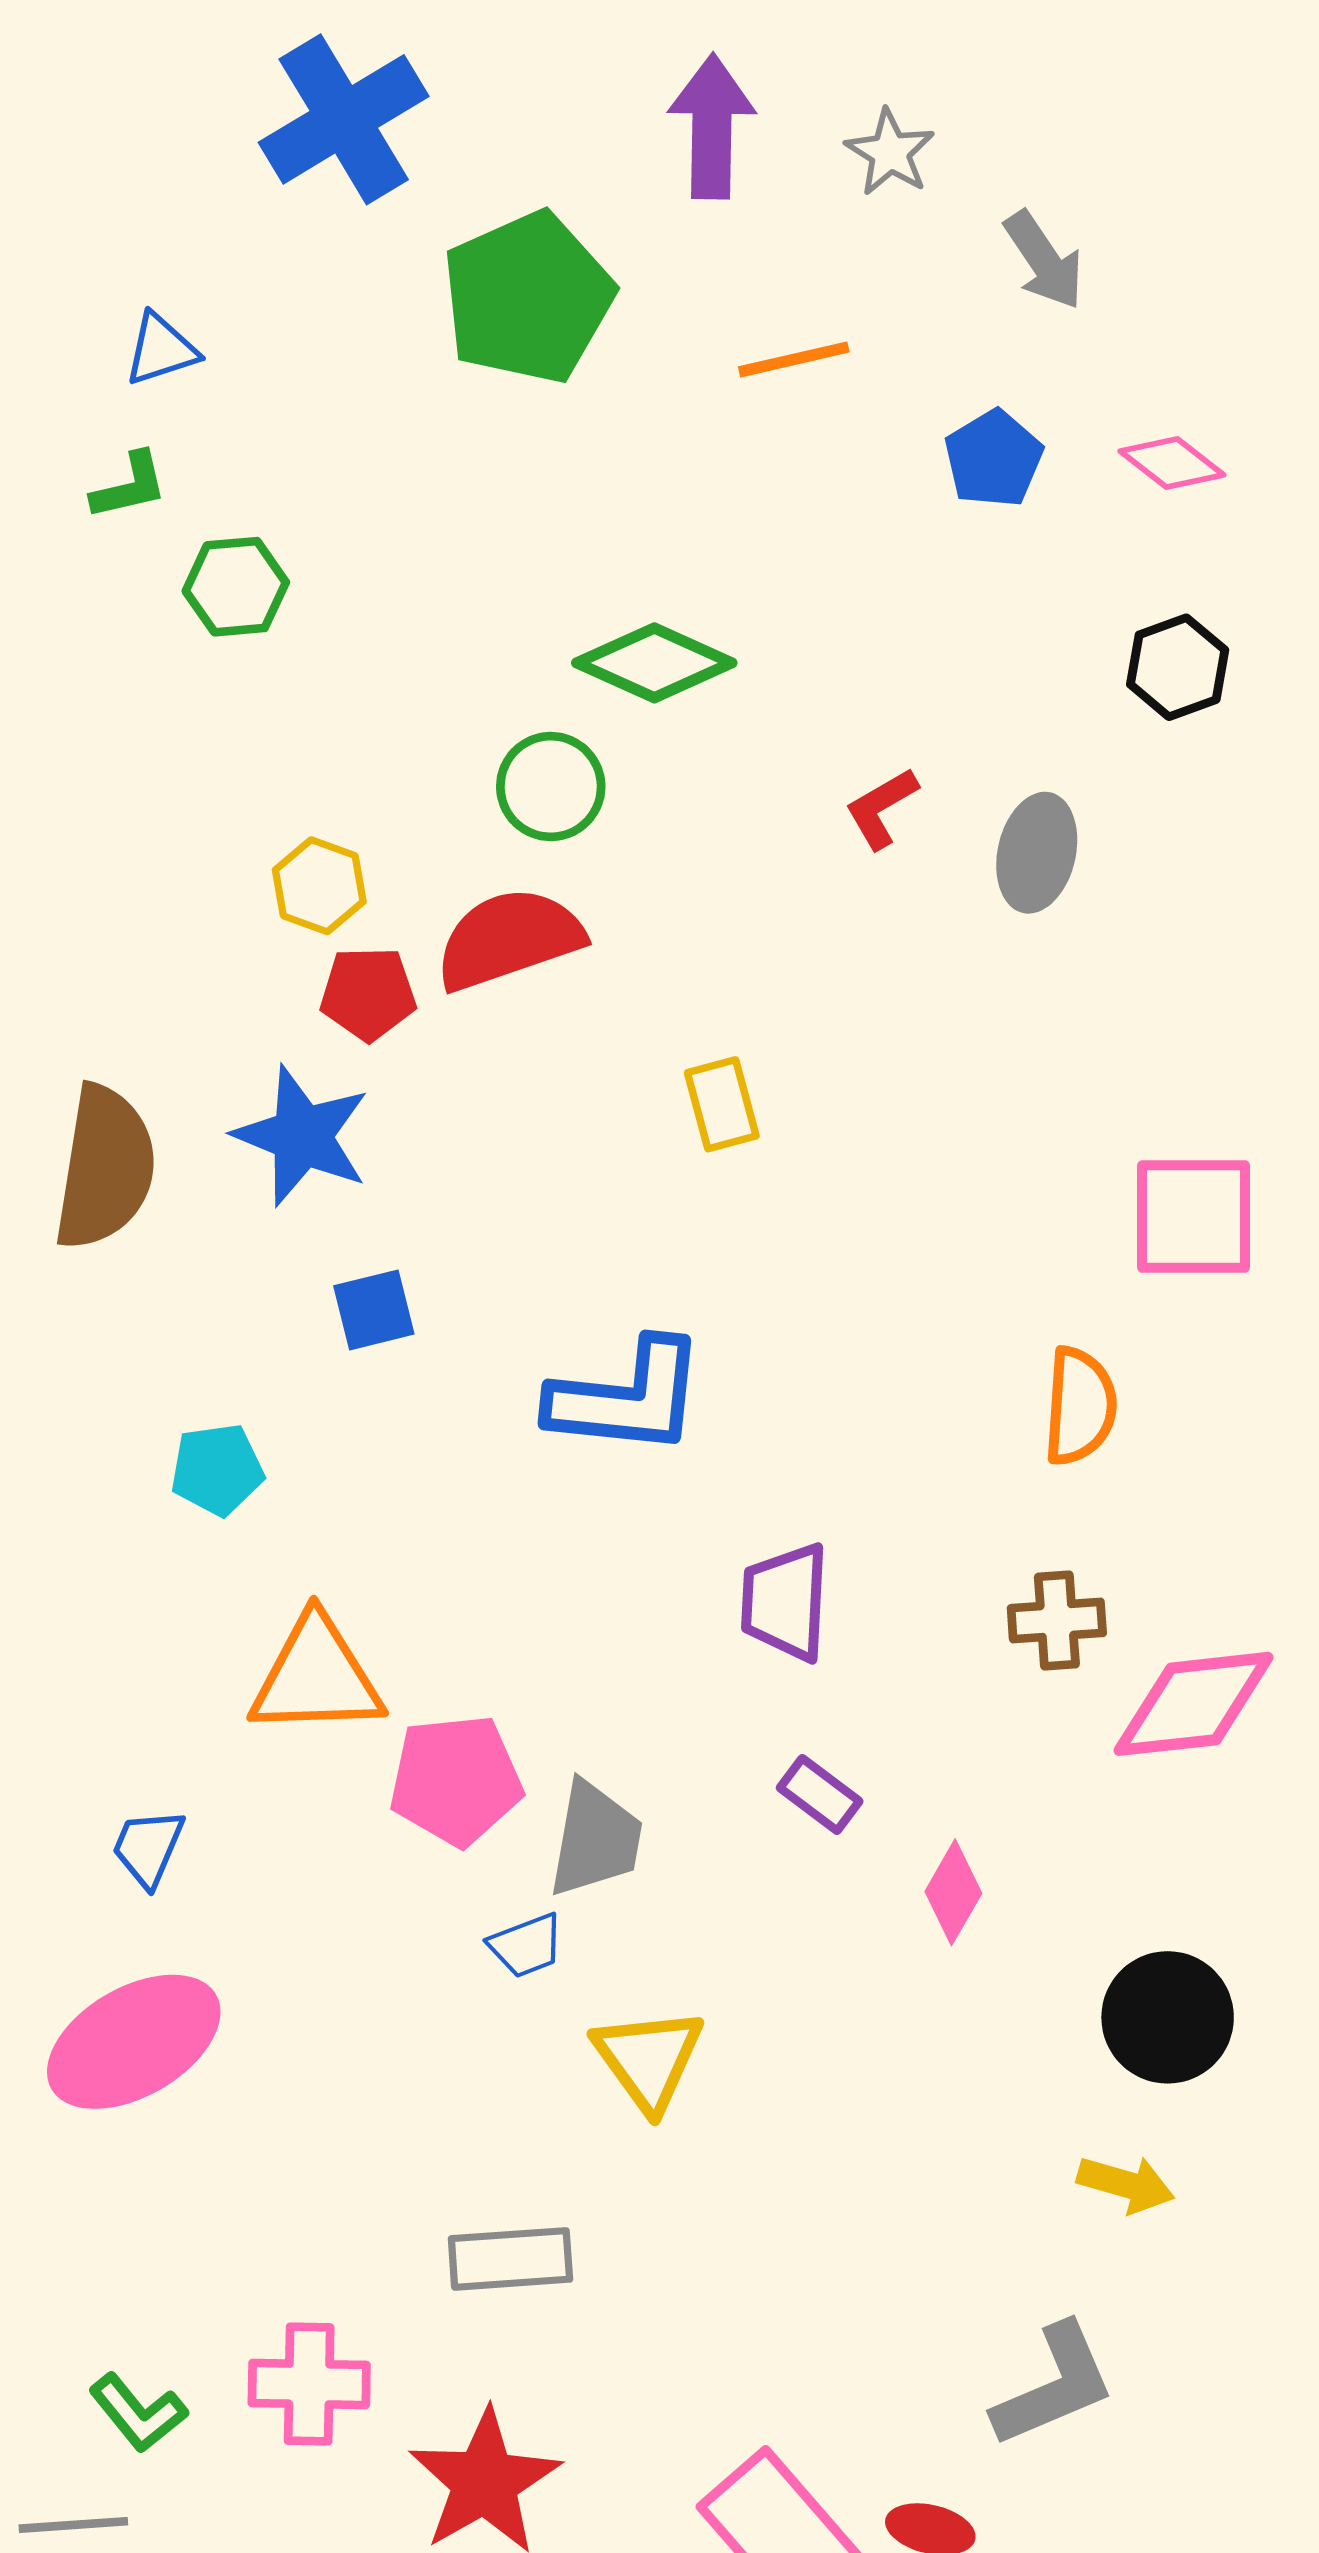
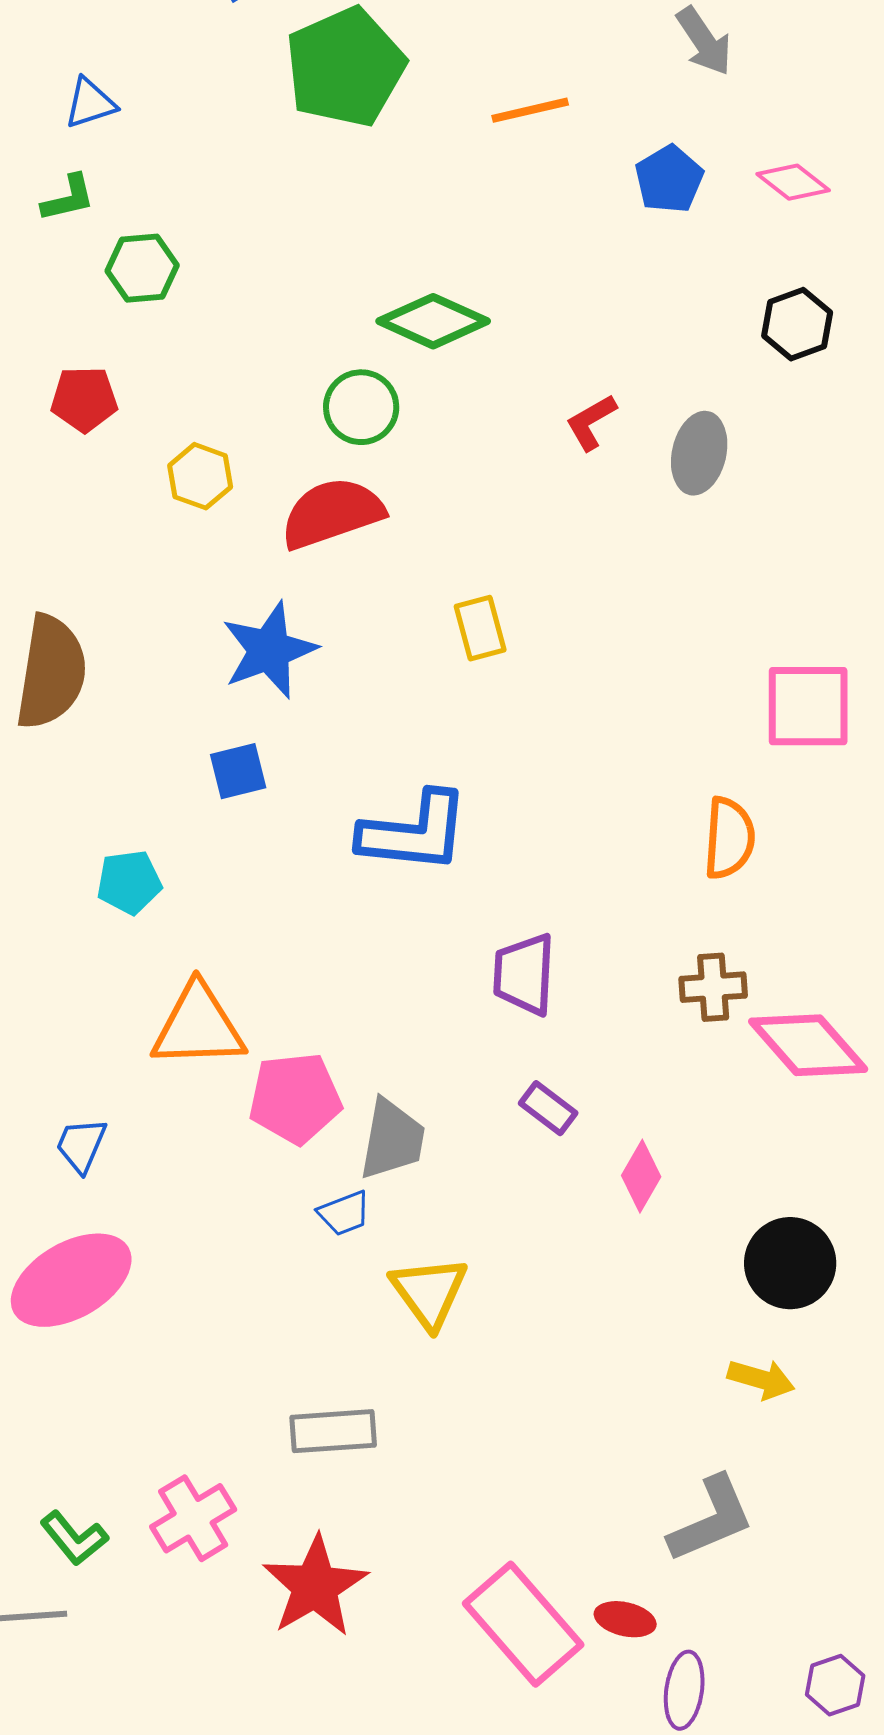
red pentagon: (368, 994) -> (84, 399), moved
blue star: (302, 1136) -> (269, 650), moved, turned 30
pink diamond: (1193, 1704) -> (808, 1045), turned 55
pink cross: (309, 2384) -> (193, 1518), turned -32

